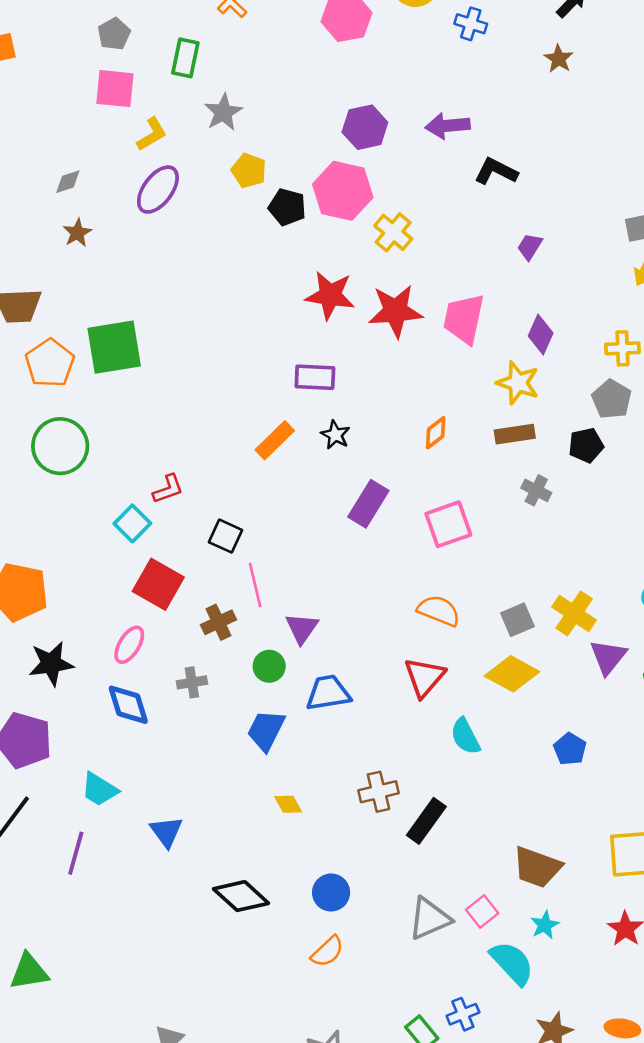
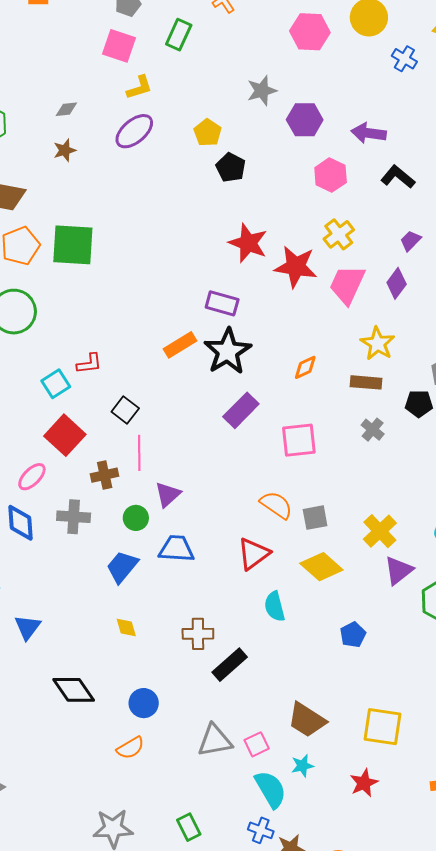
gray star: (223, 112) -> (262, 91), moved
pink hexagon: (343, 191) -> (331, 175), moved, size x0.7
yellow cross: (393, 232) -> (339, 234), moved
purple diamond: (541, 334) -> (397, 283), moved
black star: (335, 435) -> (228, 351), size x2.0
gray square: (517, 620) -> (315, 518), moved
gray cross: (192, 682) -> (74, 517), size x1.4
blue cross: (463, 1014) -> (261, 830), moved, turned 30

